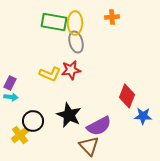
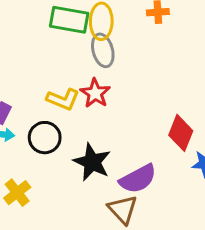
red star: (71, 70) -> (95, 93), turned -30
black circle: (33, 121) -> (45, 138), moved

